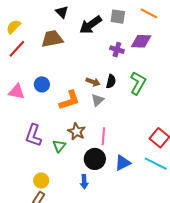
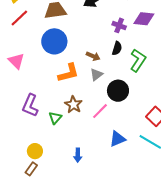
black semicircle: (111, 81) -> (117, 48), moved
blue circle: (42, 84) -> (54, 41), moved, size x1.6
pink triangle: (17, 92) -> (16, 61), turned 30
pink line: (103, 136) -> (100, 111), turned 36
black circle: (95, 159) -> (118, 91), moved

